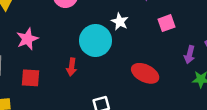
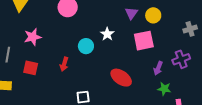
pink square: (167, 23) -> (144, 41), size x1.5
cyan circle: (95, 41) -> (86, 46), size x0.6

